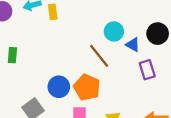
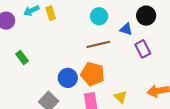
cyan circle: (114, 31) -> (99, 16), moved
green rectangle: (12, 55) -> (22, 57), turned -32
brown line: (99, 56) -> (98, 44), turned -55

